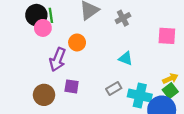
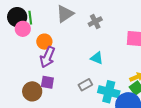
orange circle: (77, 42) -> (44, 42), moved
purple arrow: (58, 59) -> (48, 57), moved
brown circle: (44, 95) -> (32, 91), moved

